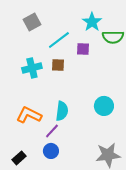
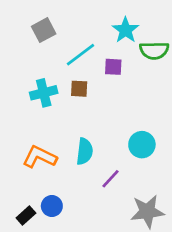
purple line: (52, 131) -> (111, 179), moved
blue circle: (51, 151) -> (52, 206), moved

